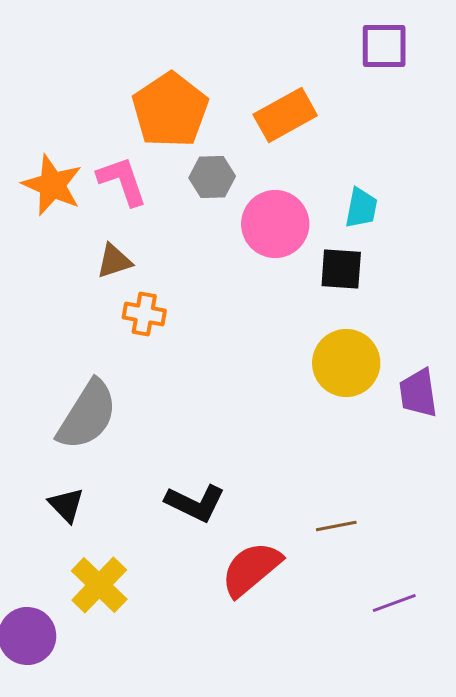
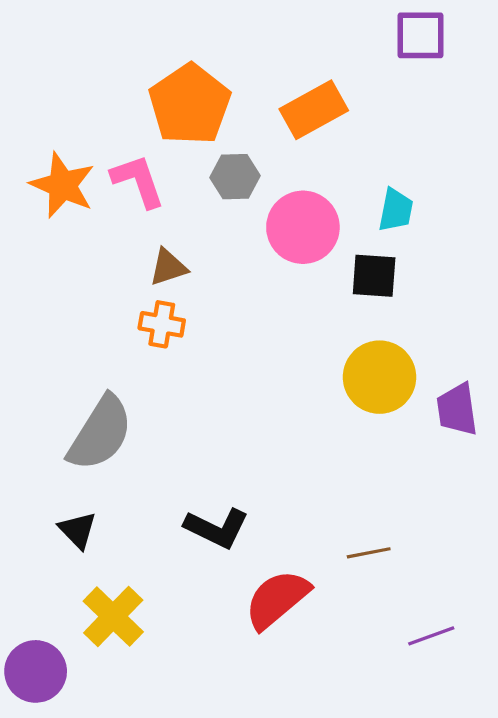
brown triangle: (114, 261) -> (168, 267), moved

